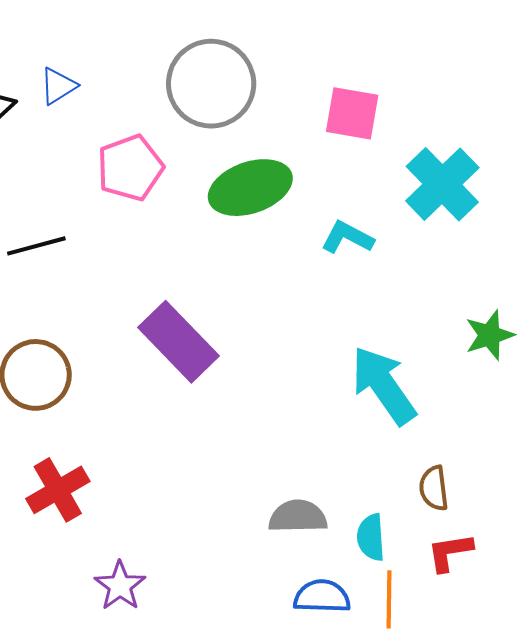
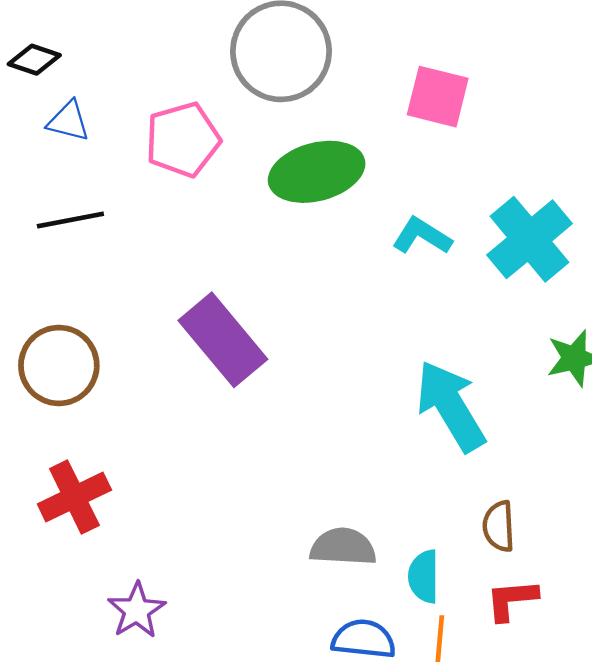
blue triangle: (58, 86) -> (68, 121), moved, turned 42
cyan cross: (442, 184) -> (530, 239), moved

